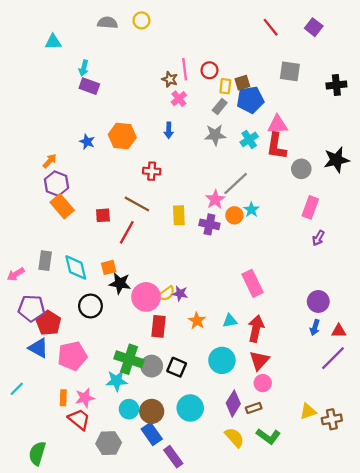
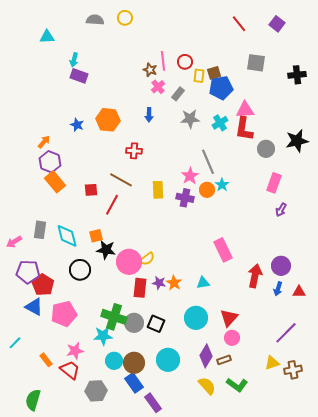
gray rectangle: (220, 107) -> (178, 94), moved
gray line: (236, 184) -> (208, 162), turned -70
purple star: (180, 294) -> (159, 283), moved
red arrow: (256, 329) -> (255, 276), moved
purple line: (333, 358) -> (286, 333), moved
orange rectangle: (63, 398) -> (46, 360), moved, turned -40

